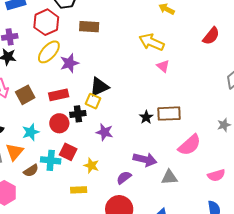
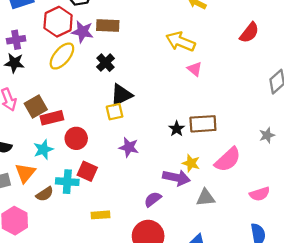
purple star: (69, 63) -> (82, 32), moved, turned 30
red rectangle: (59, 95) -> (52, 118), moved
yellow square: (93, 101) -> (115, 112), turned -35
black cross: (78, 114) -> (105, 63), moved, turned -35
yellow star: (91, 166) -> (191, 163), moved

